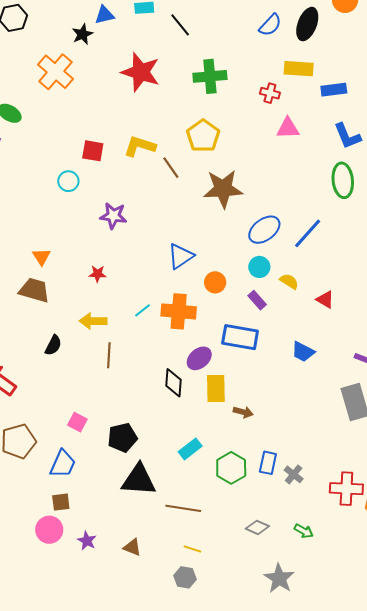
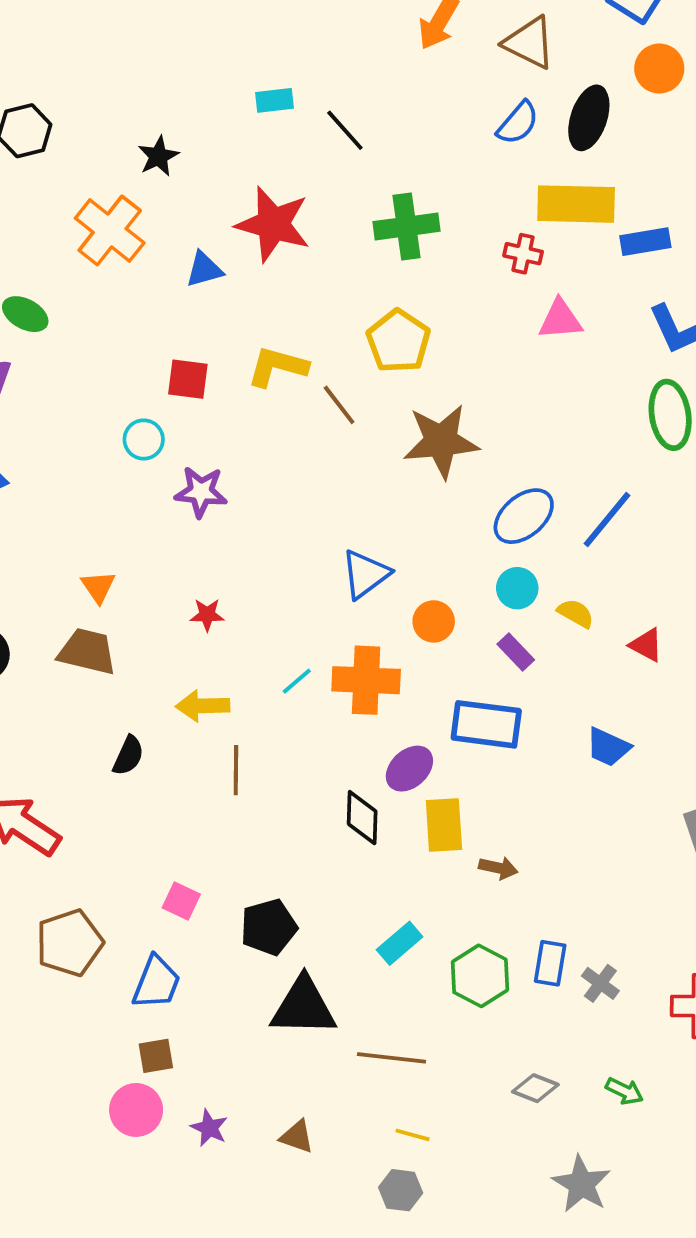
blue triangle: (104, 15) -> (204, 269), moved
yellow rectangle: (299, 69) -> (576, 204), size x1.4
purple star: (113, 216) -> (201, 492), moved

